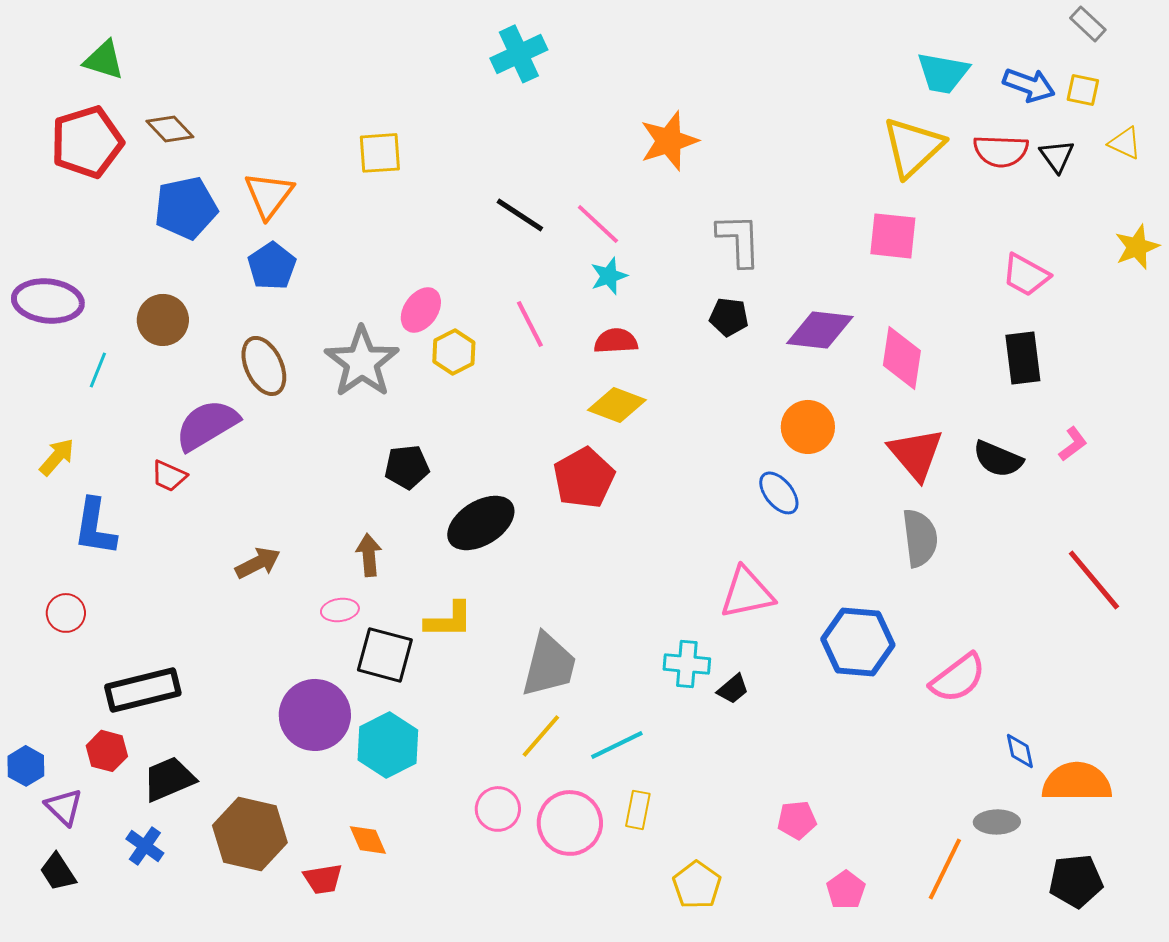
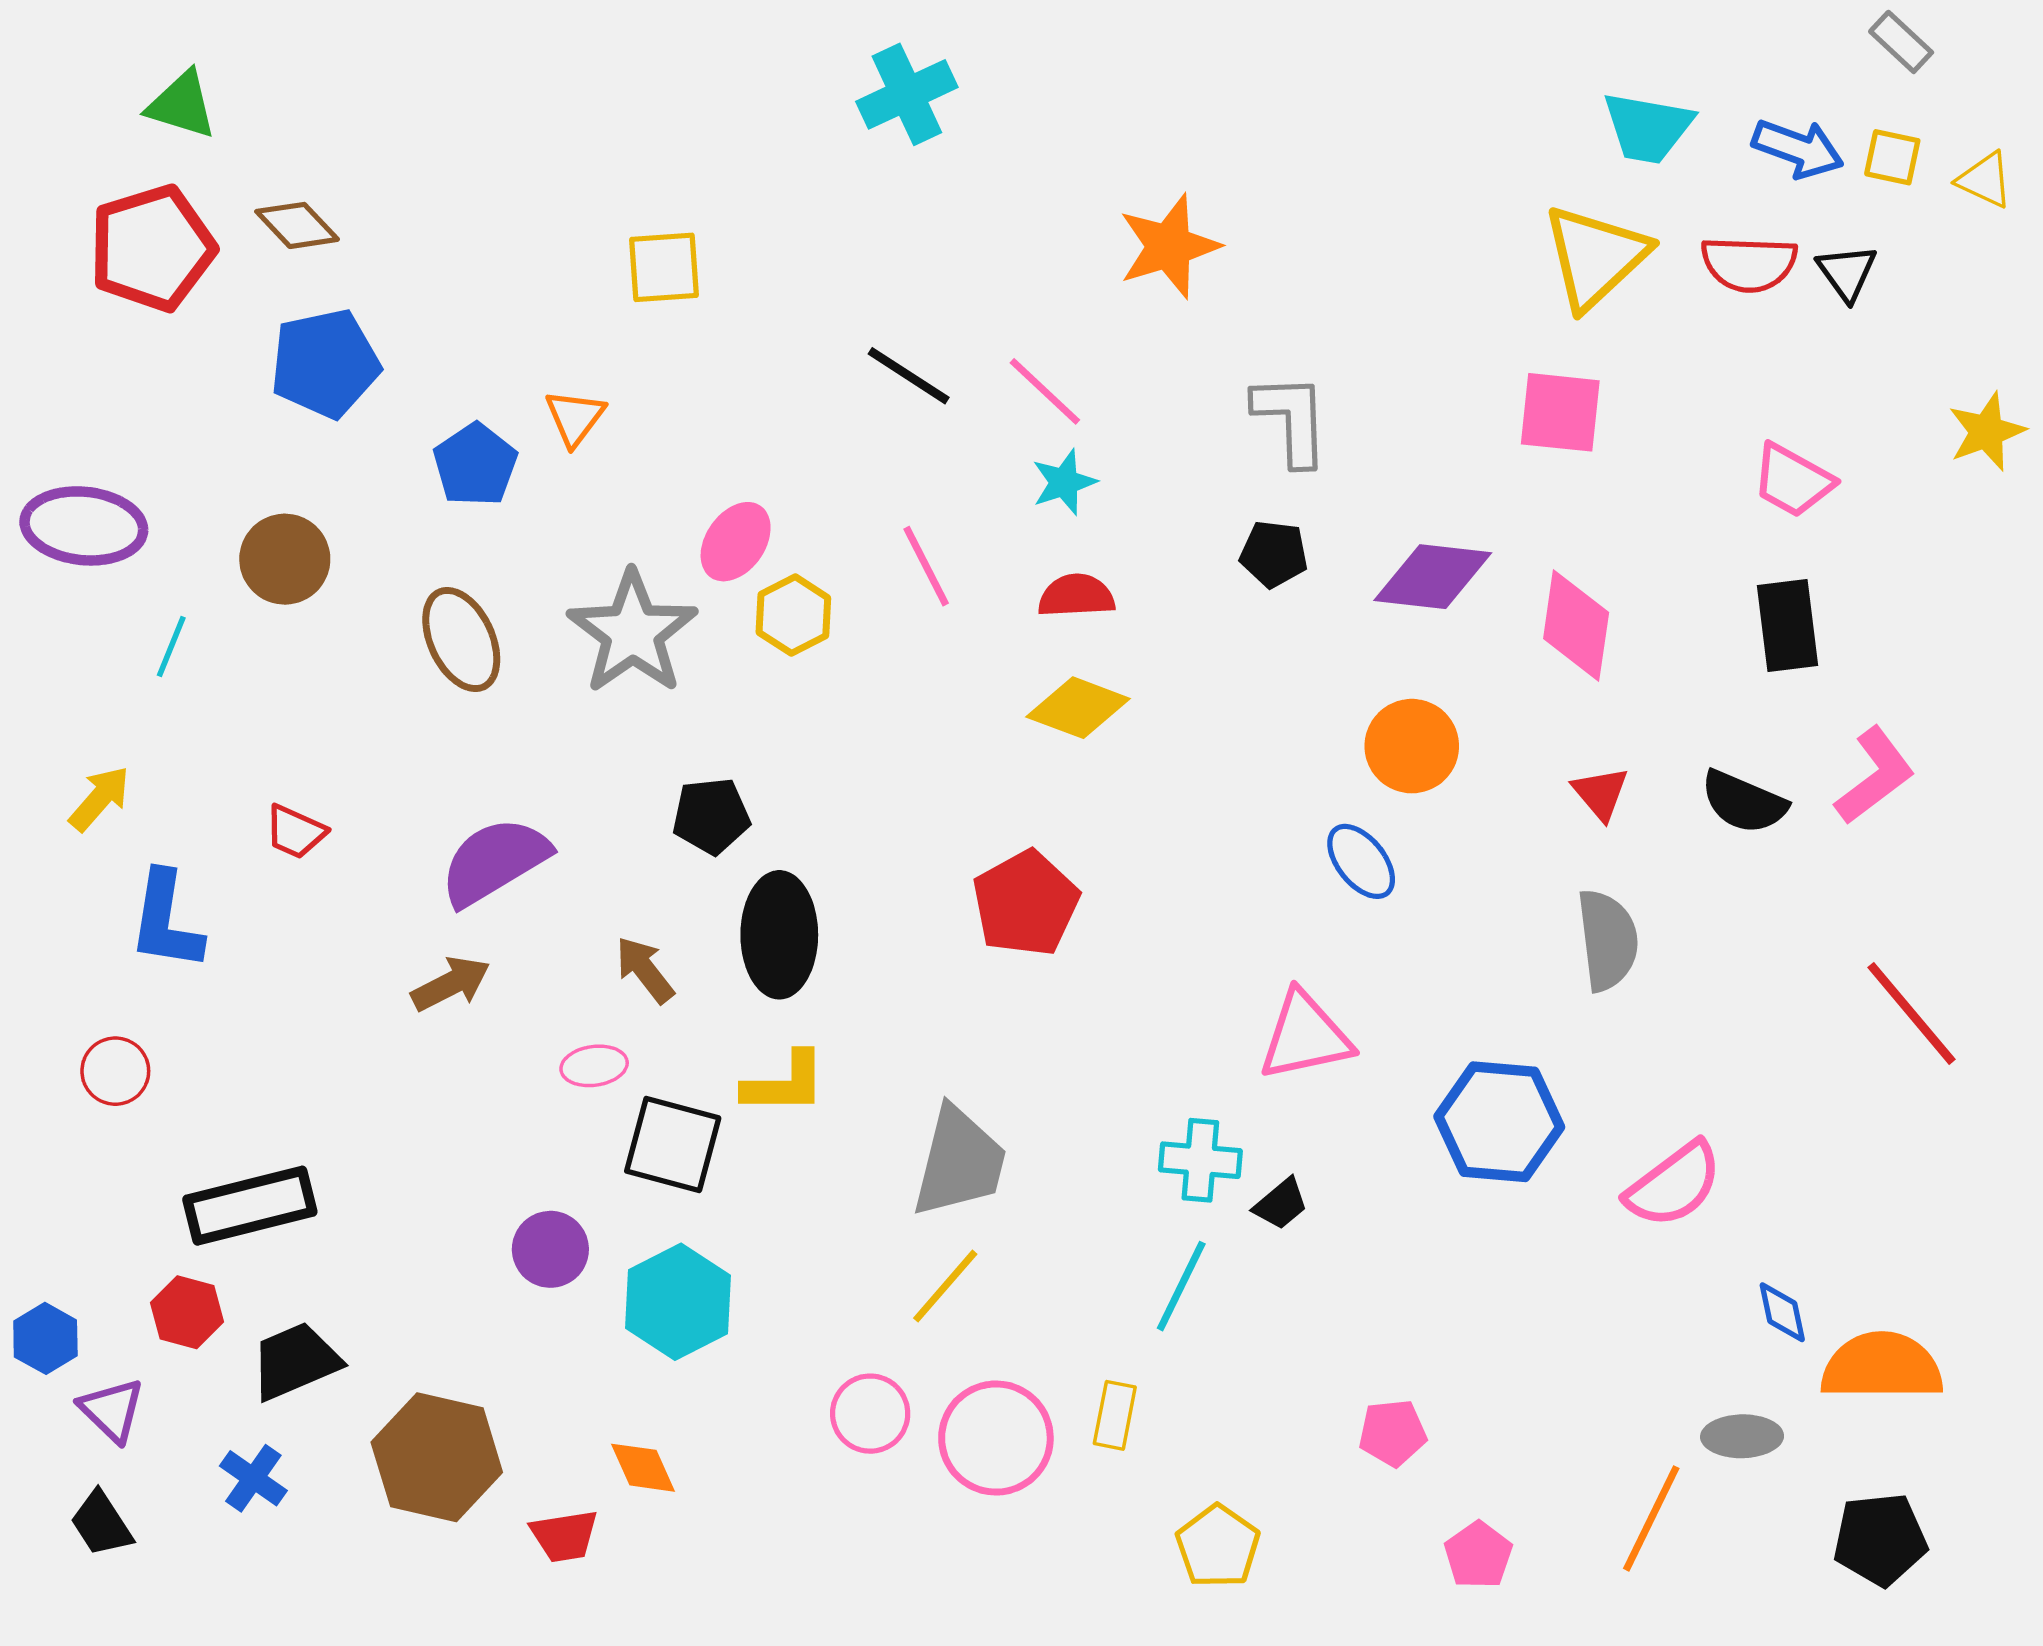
yellow triangle: (1125, 143) -> (1985, 180), moved
orange triangle: (269, 195) -> (575, 418), moved, size x0.7
purple semicircle: (207, 425) -> (494, 861), moved
pink L-shape: (1073, 444) -> (1875, 776), size x1.6
red triangle: (916, 454) -> (1601, 793), size x0.6
red pentagon: (584, 478) -> (1026, 903), moved
black ellipse: (481, 523) -> (779, 935), moved, turned -58
brown arrow: (369, 555) -> (645, 970), turned -33
purple circle: (315, 715) -> (550, 1249), size x0.6
cyan line: (617, 745) -> (1181, 1286), moved, turned -38

